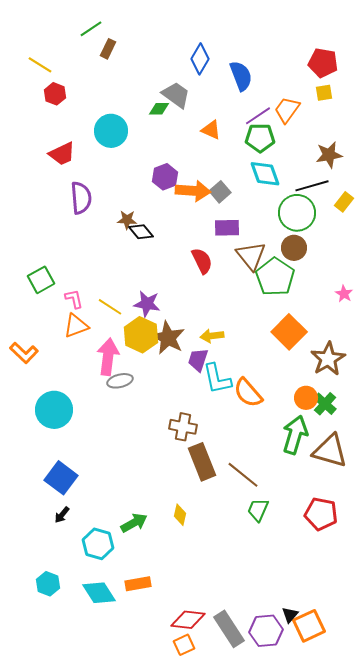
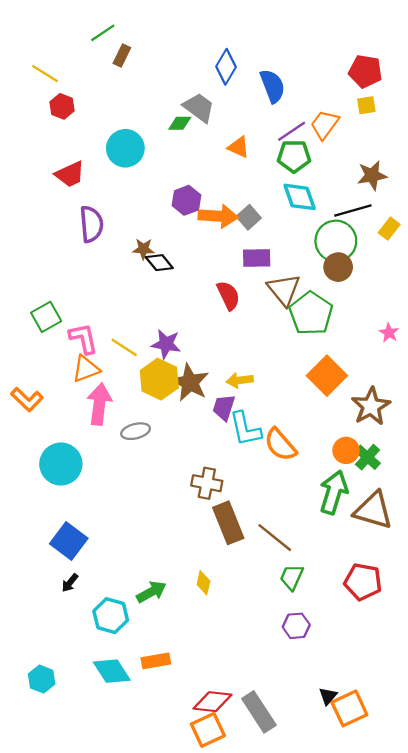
brown circle: (294, 248) -> (338, 267), moved
pink L-shape: (74, 299) -> (83, 338), size x1.4
pink arrow: (108, 357) -> (99, 404), moved
cyan hexagon: (48, 584) -> (42, 679), moved
purple hexagon: (266, 631) -> (296, 626), moved, size x0.7
orange square: (184, 645) -> (208, 730), size x1.4

